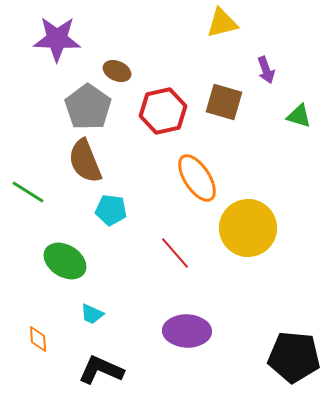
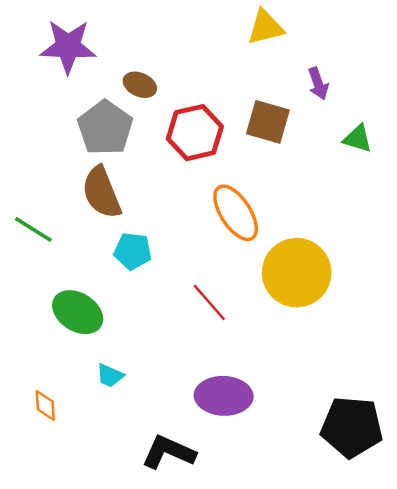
black L-shape: (101, 370) -> (169, 452), moved

